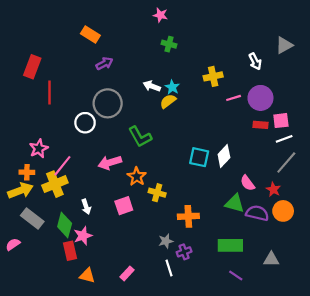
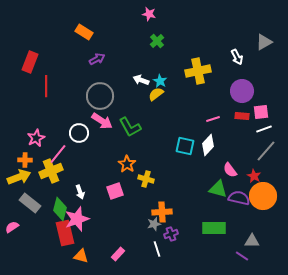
green cross: (169, 44) -> (157, 41), turned 32
yellow cross: (213, 76) -> (198, 71), size x1.4
pink line: (234, 98) -> (213, 119), moved
white circle: (85, 123) -> (79, 133), moved
pink arrow: (110, 163) -> (102, 121), moved, turned -130
orange circle: (283, 211) -> (263, 196), size x1.4
orange cross: (188, 216) -> (162, 212), moved
pink star: (83, 236) -> (77, 219), size x1.4
red rectangle: (70, 251) -> (65, 233), size x1.4
purple line: (236, 276) -> (242, 256), moved

